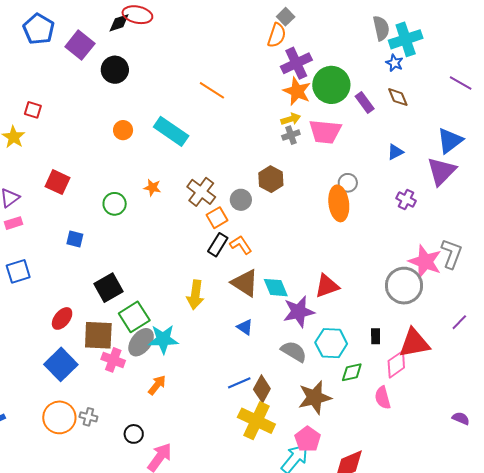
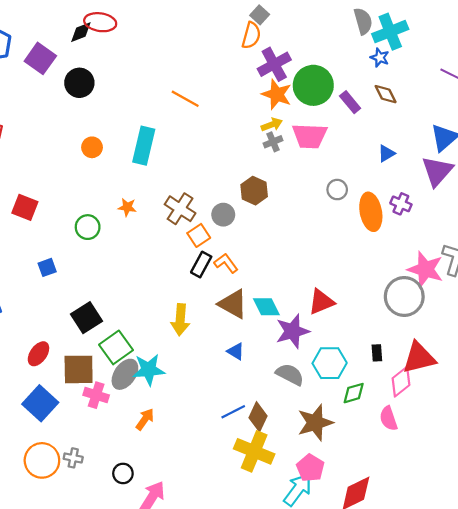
cyan rectangle: (171, 131) -> (144, 146), turned 72
orange ellipse: (339, 203) -> (371, 212), moved
blue square: (75, 239) -> (47, 267), turned -30

